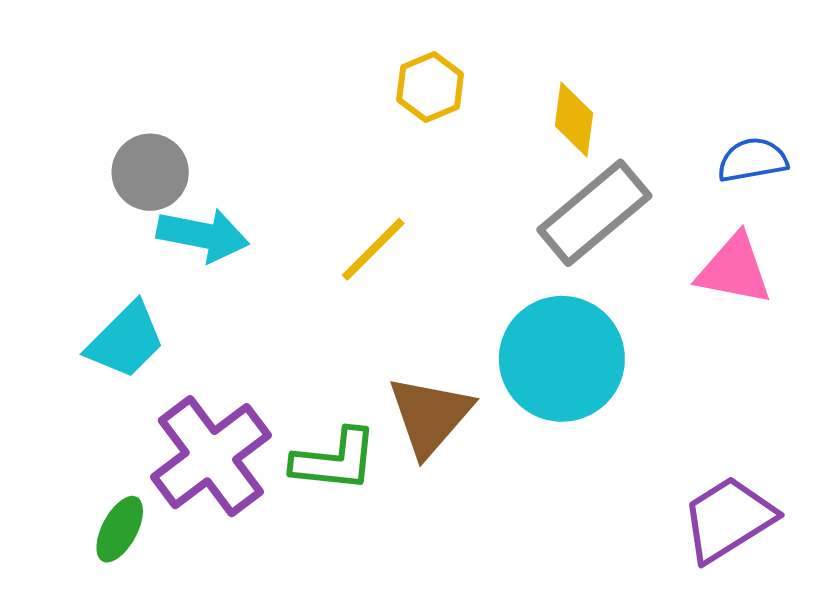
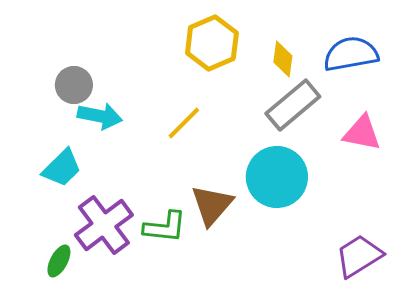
yellow hexagon: (430, 87) -> (212, 43), size x1.6
blue semicircle: (753, 160) -> (351, 54), moved, size x1.6

